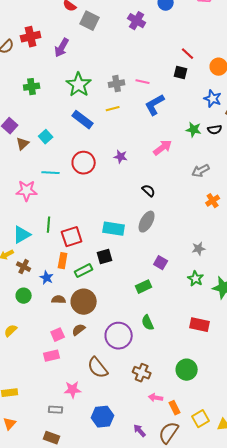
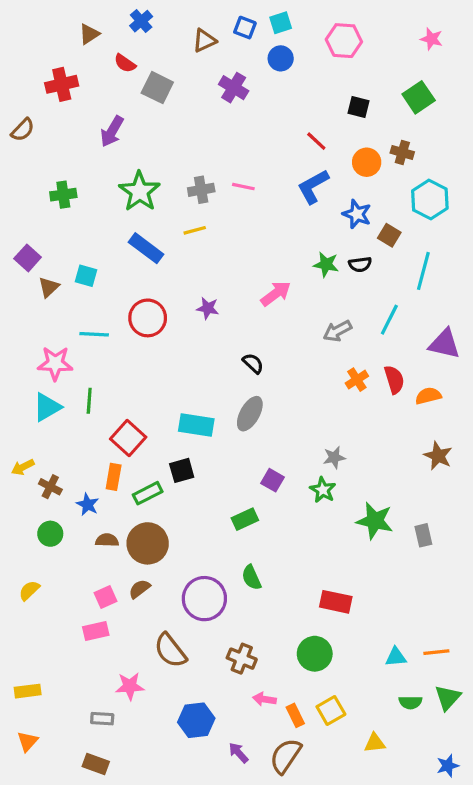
red cross: (31, 37) -> (62, 84), moved
black square: (181, 73) -> (359, 107), moved
blue L-shape: (155, 105) -> (313, 187), moved
cyan square: (46, 137) -> (86, 276), turned -32
green line: (49, 225) -> (89, 401), moved
cyan triangle: (22, 235) -> (47, 407), moved
red square: (72, 237) -> (128, 438), turned -30
green star: (196, 279) -> (323, 490), moved
red rectangle: (200, 325) -> (336, 602), moved
blue hexagon: (103, 417) -> (196, 720), moved
yellow square: (201, 419) -> (331, 711), moved

